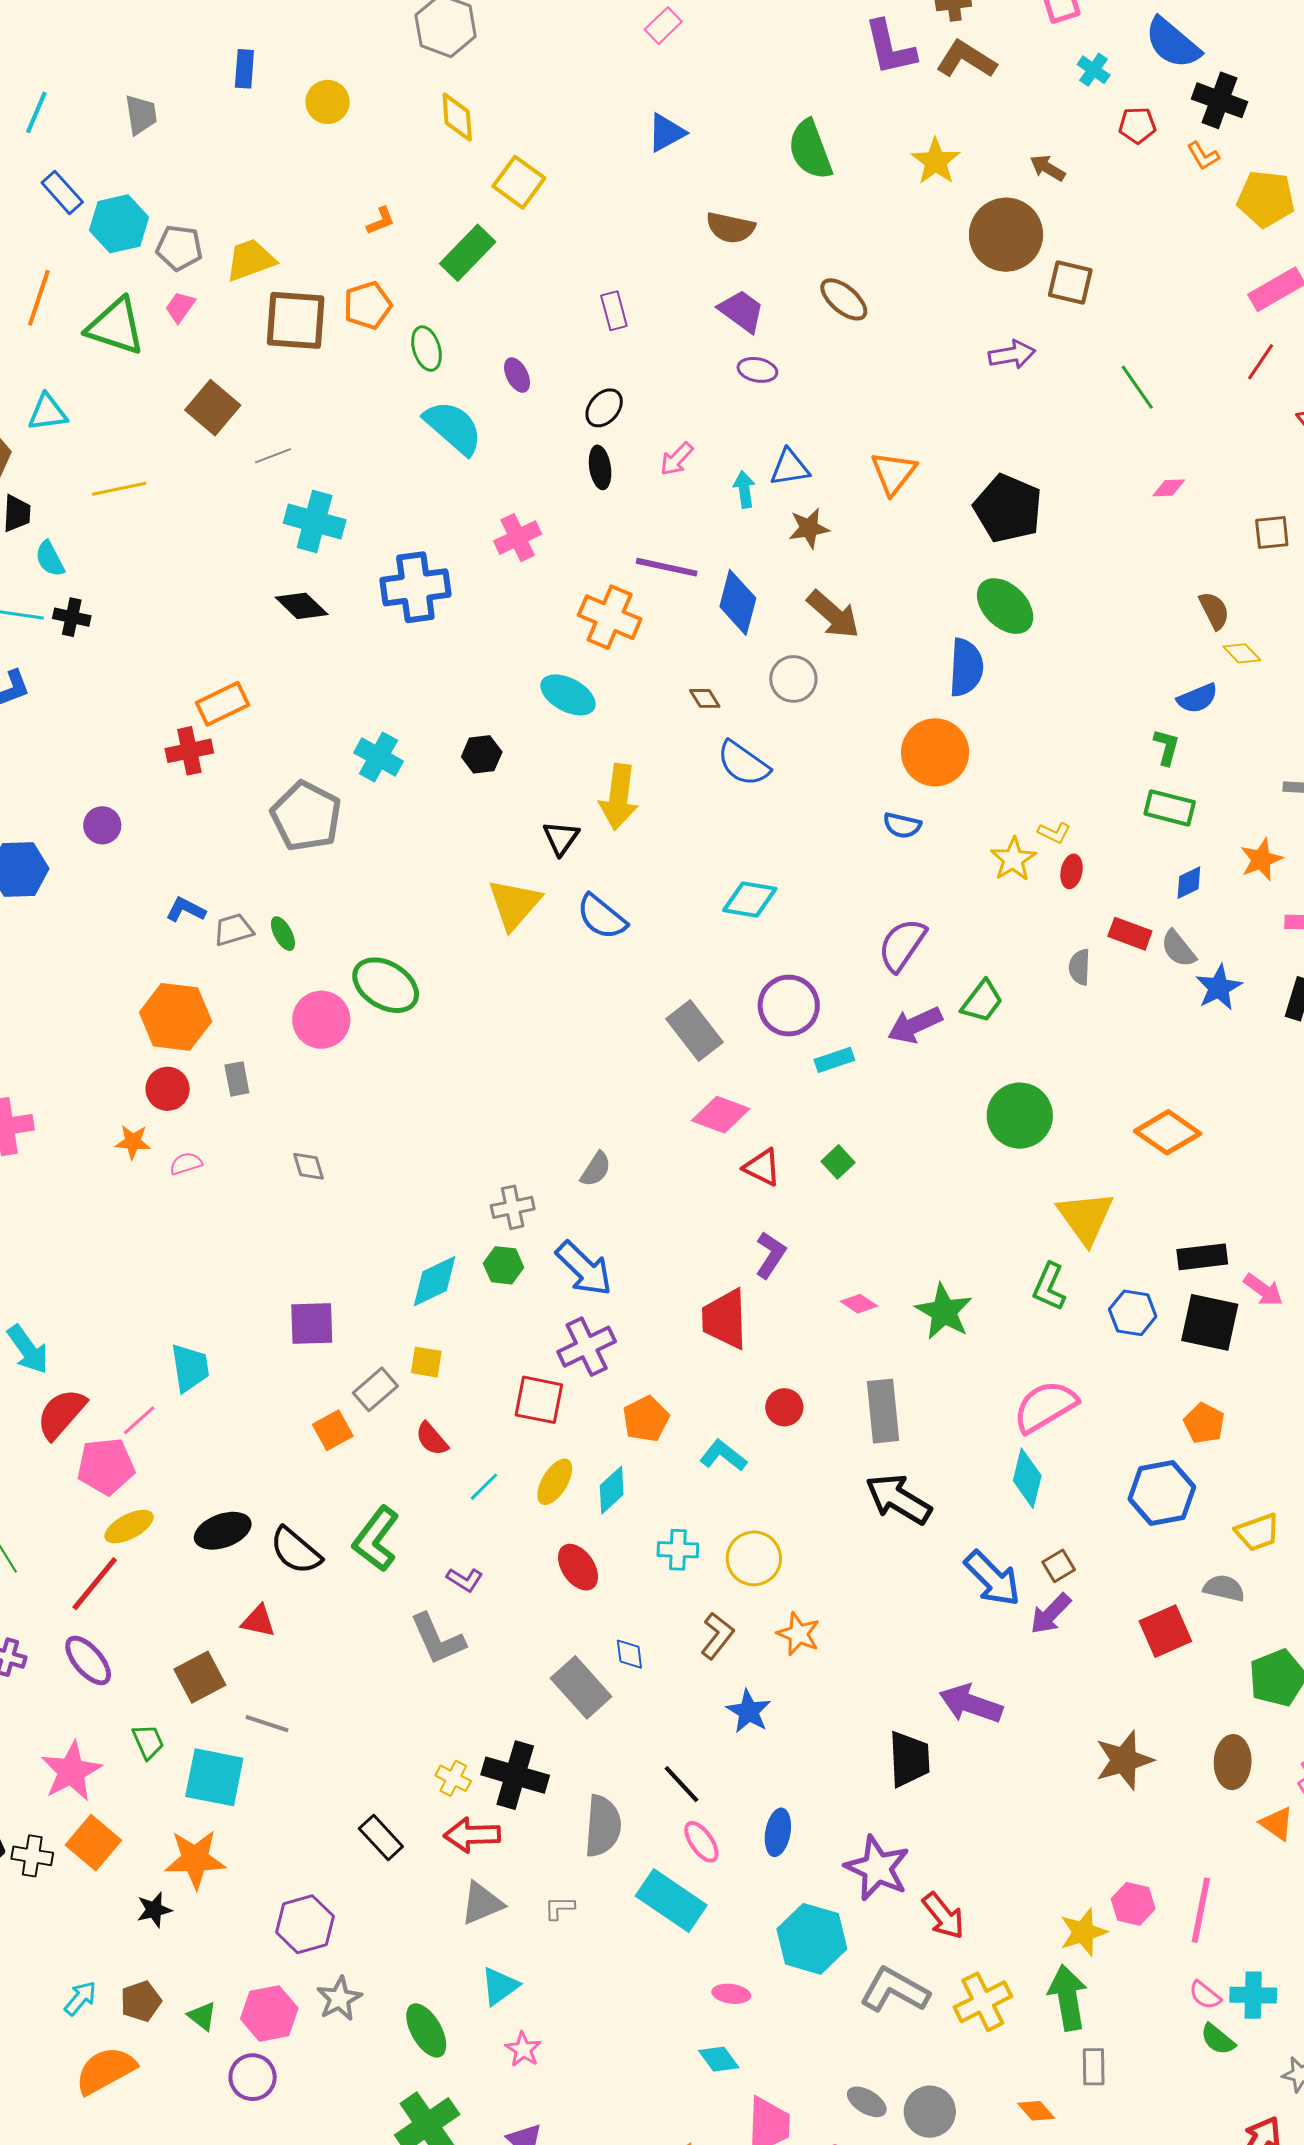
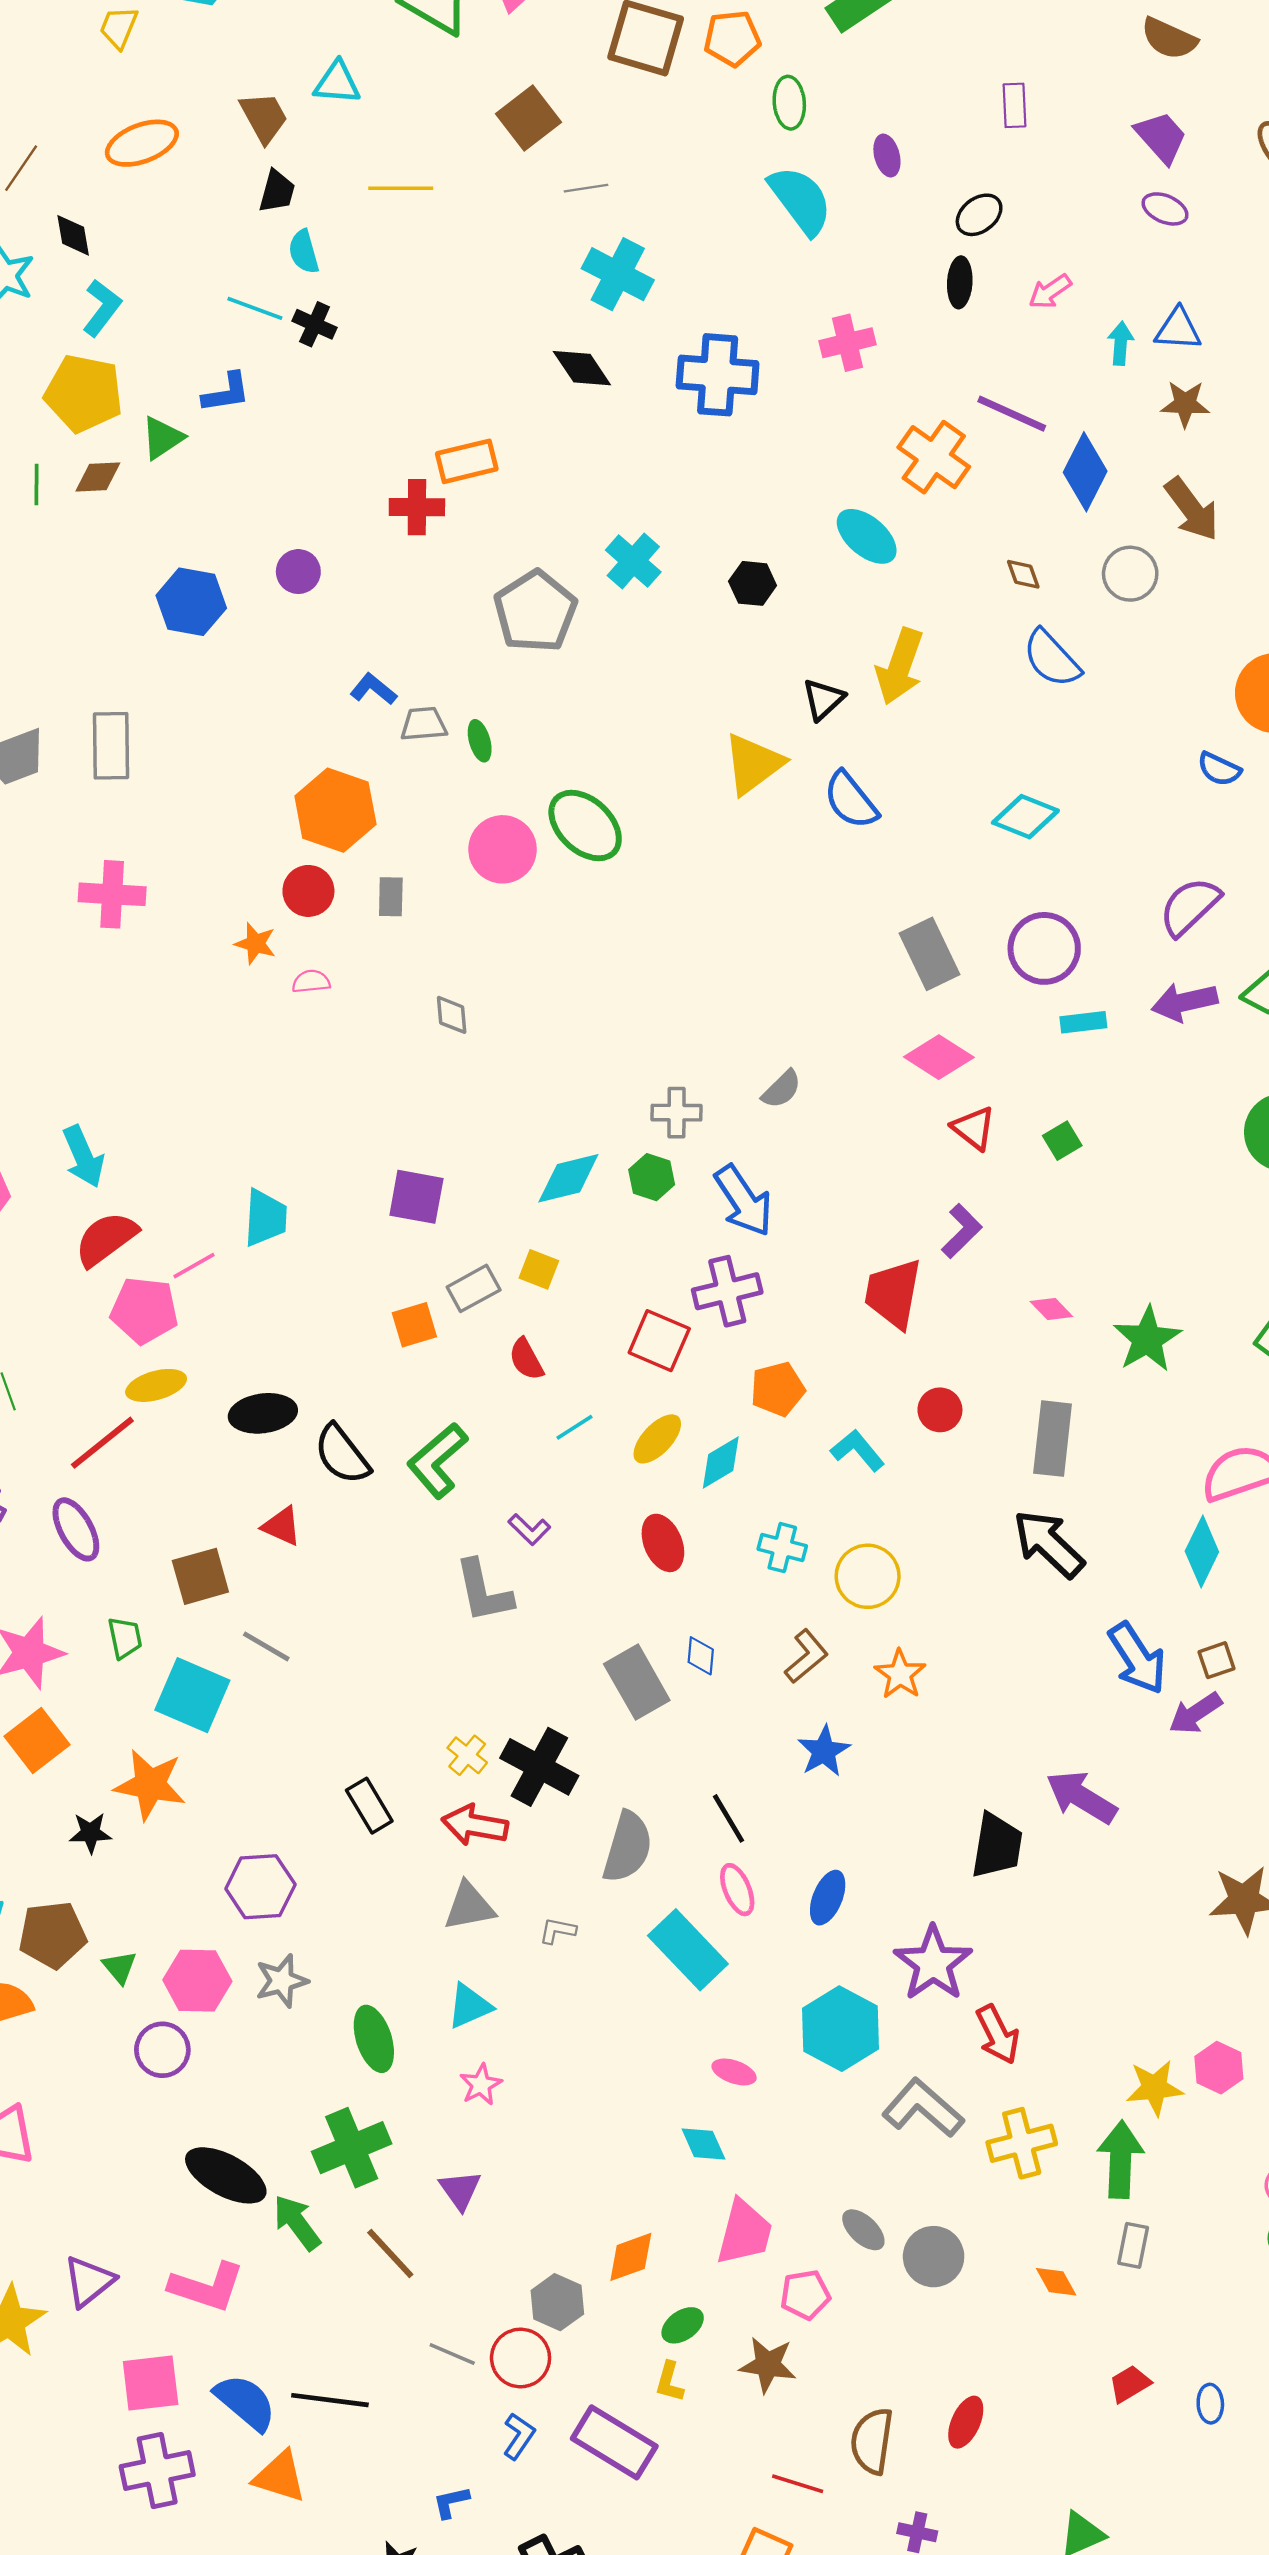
brown pentagon: (141, 2001) -> (52, 1935), size x1.4

